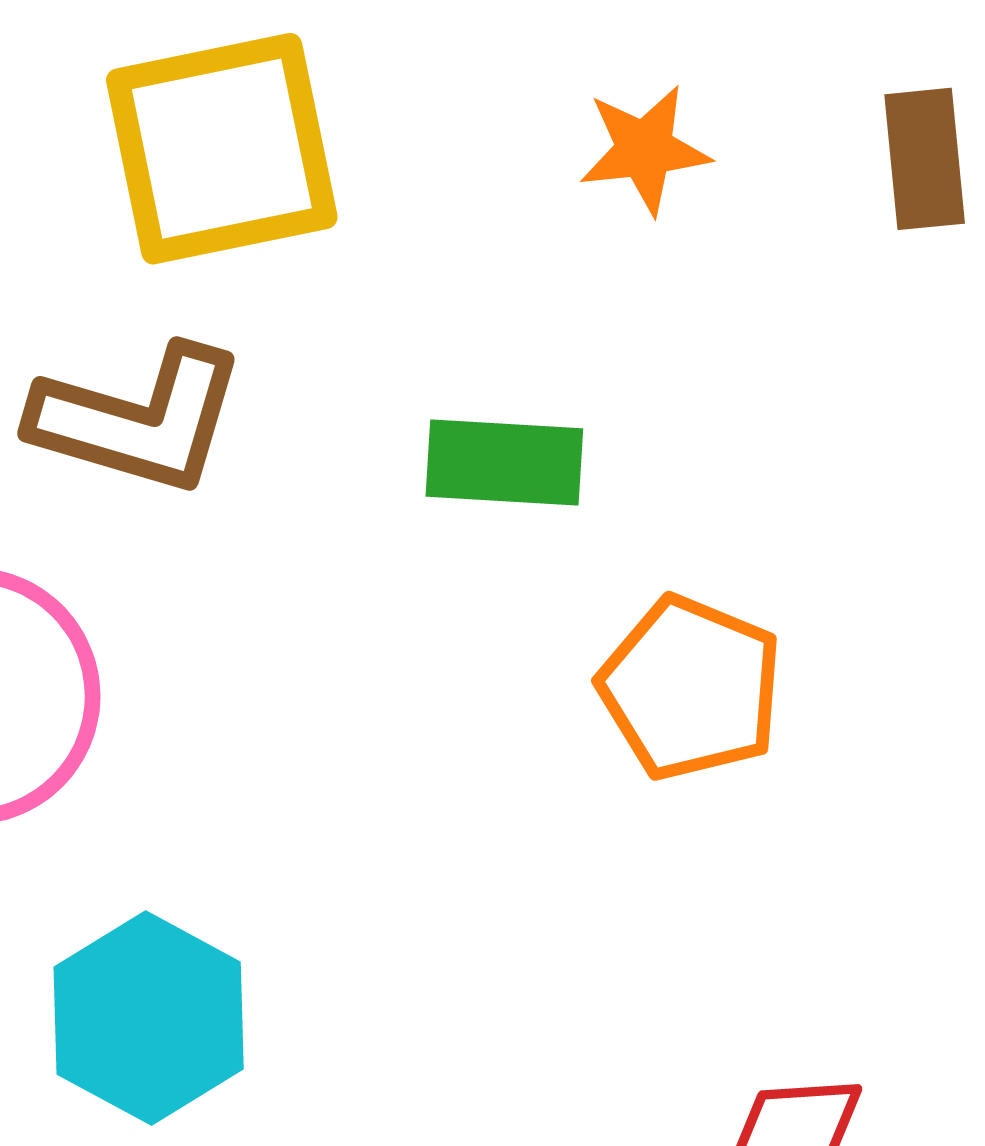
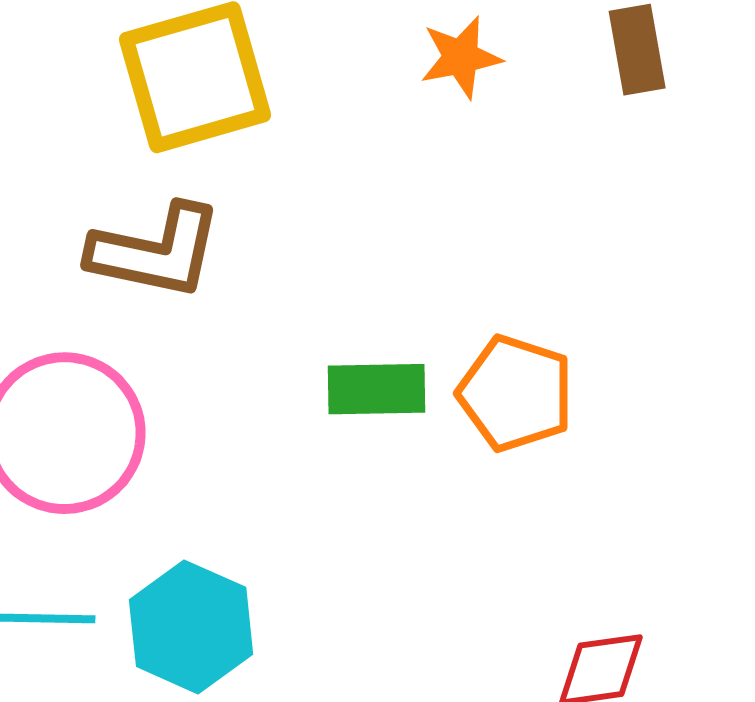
green rectangle: (504, 463) -> (377, 389), moved

